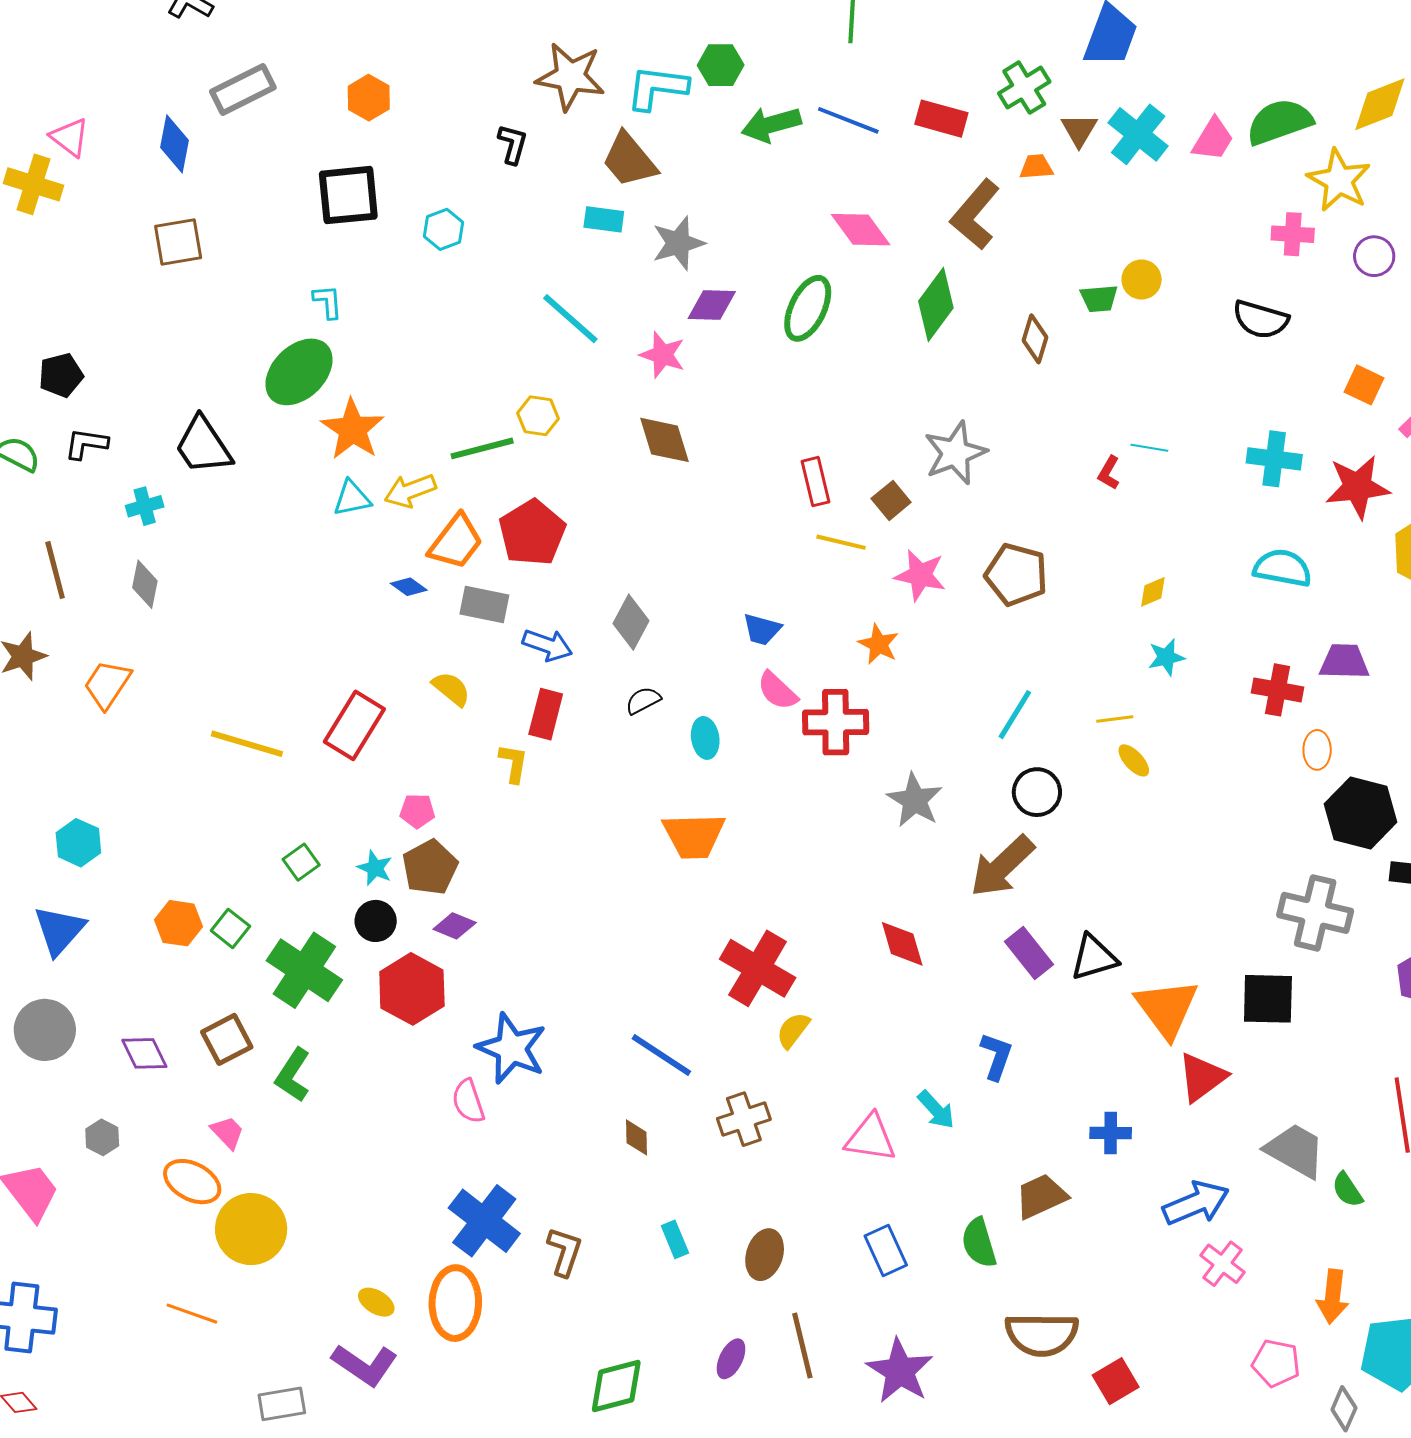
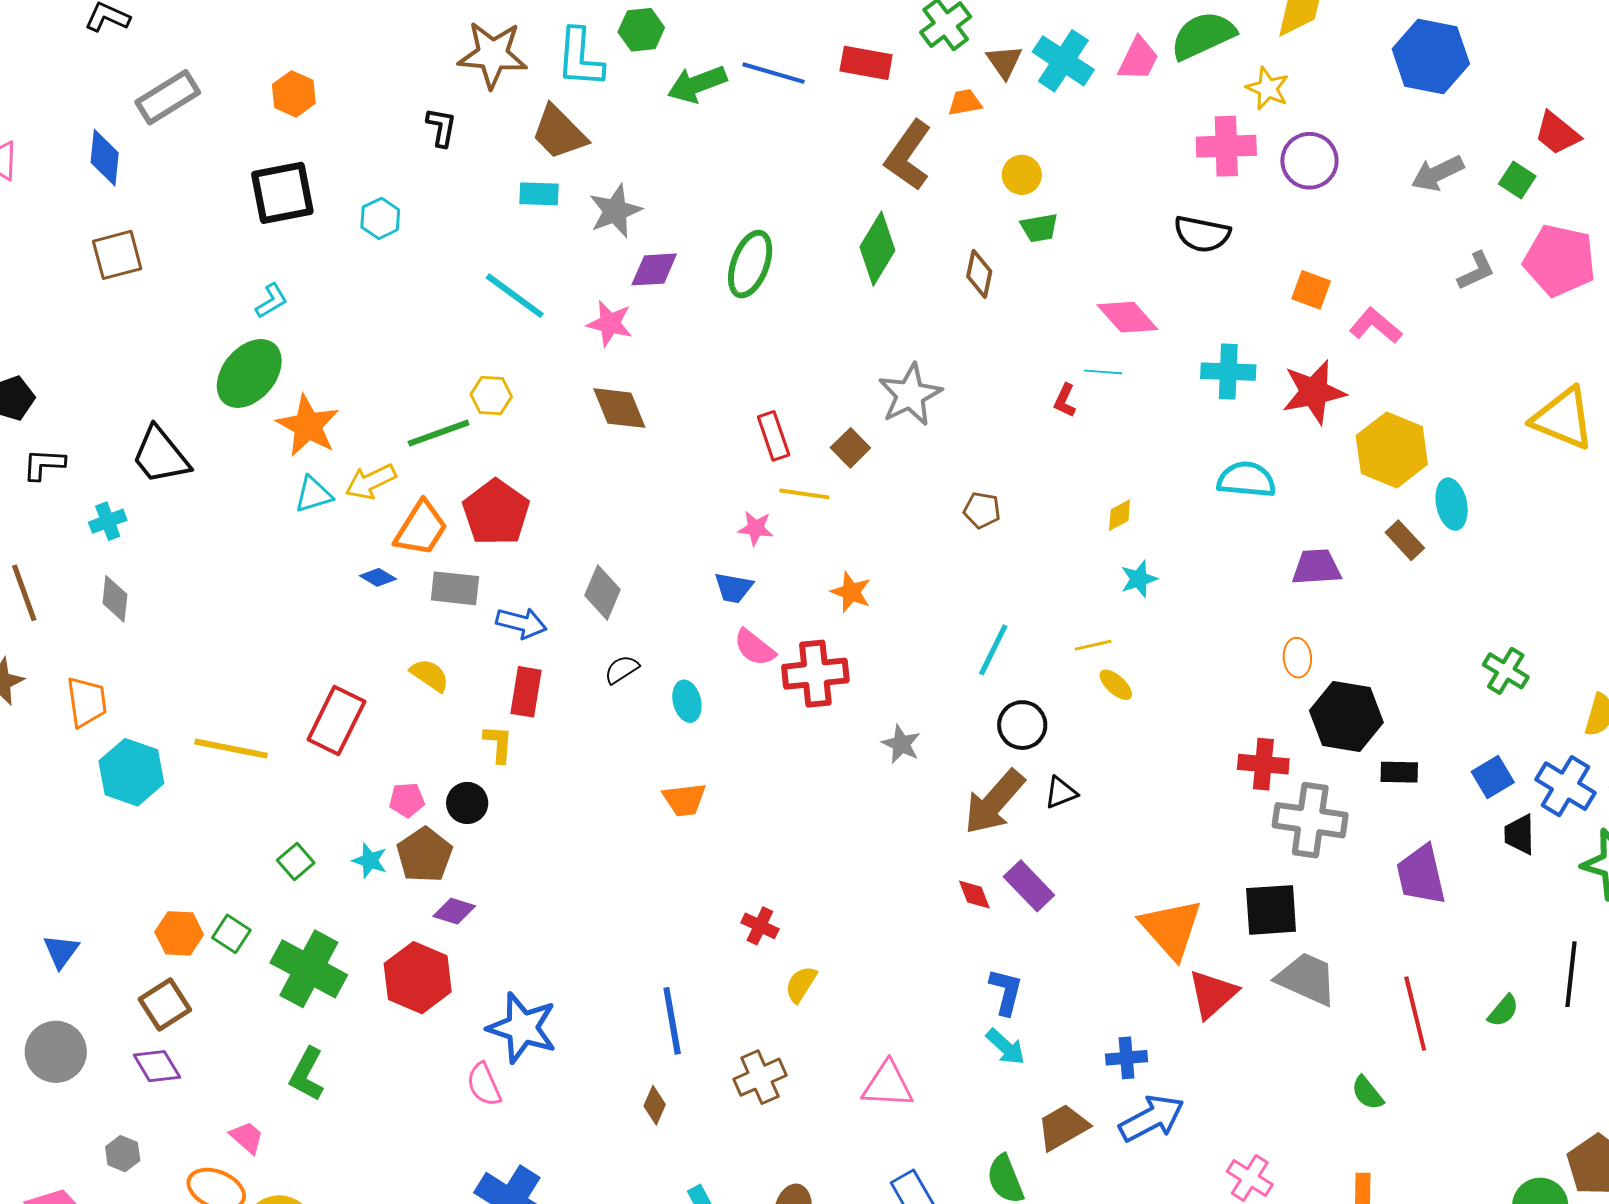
cyan L-shape: (657, 88) -> (580, 58), turned -88
yellow star: (1339, 180) -> (1268, 88), size x0.7
pink diamond: (861, 230) -> (1127, 317), moved
pink cross: (1293, 234) -> (1226, 146), size x1.4
purple circle: (1374, 256) -> (1309, 161), size x1.4
yellow circle: (1142, 280) -> (1022, 175), moved
cyan L-shape: (328, 302) -> (271, 301), turned 69
pink star: (920, 575) -> (756, 528), moved, size x0.7
brown pentagon: (1016, 575) -> (982, 510), size x0.6
orange trapezoid: (107, 684) -> (87, 702), turned 144
red cross: (1278, 690) -> (1263, 764), moved
gray star: (915, 800) -> (901, 744), size x0.7
orange trapezoid: (694, 836) -> (684, 800), size x0.7
cyan hexagon: (78, 843) -> (131, 772), moved, size x1.4
black circle: (376, 921) -> (467, 803), moved
blue triangle: (59, 930) -> (61, 951), size x0.7
red diamond: (902, 944) -> (974, 895), moved, size x0.7
black triangle: (1094, 958) -> (1061, 793), moved, size x0.7
red cross: (758, 968) -> (760, 926), size x0.5
brown square: (227, 1039) -> (165, 1004), moved
blue line: (661, 1055) -> (672, 1021), turned 52
cyan arrow: (936, 1110) -> (1006, 1047), moved
brown diamond: (636, 1137) -> (655, 1105), turned 30
gray trapezoid: (1295, 1151) -> (1307, 979), moved
blue arrow: (1196, 1203) -> (1152, 1118), moved

